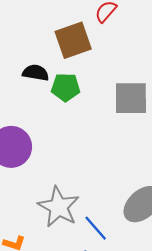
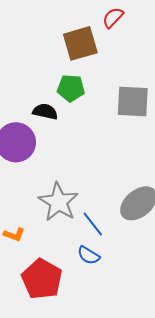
black semicircle: (36, 73) -> (45, 112), moved

